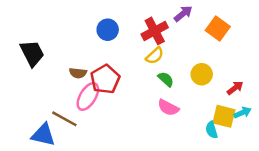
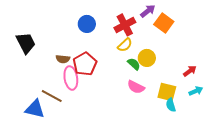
orange square: (218, 28) -> (164, 23), moved
yellow circle: (202, 74) -> (147, 58), moved
pink ellipse: (88, 97) -> (71, 78), turned -40
yellow square: (224, 116) -> (167, 92), moved

